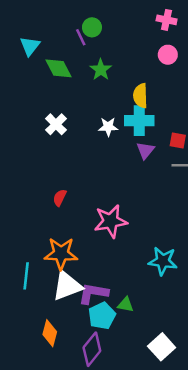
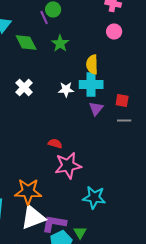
red semicircle: (60, 198) -> (55, 143), moved, turned 80
cyan star: (163, 261) -> (94, 197), moved
green triangle: (126, 305) -> (80, 232), turned 48

